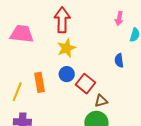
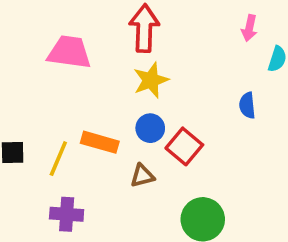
orange rectangle: (39, 82) -> (100, 142), turned -66
brown triangle: (101, 101) -> (142, 176), moved

